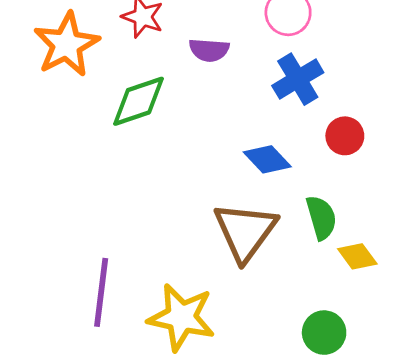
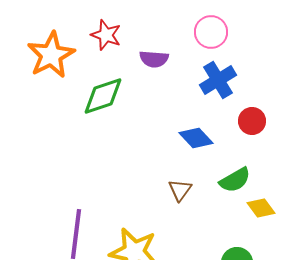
green semicircle: (321, 218) -> (235, 180), turned 76
brown triangle: (245, 231) -> (180, 190), size x0.5

